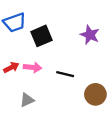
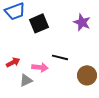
red arrow: (11, 67) -> (13, 62), moved
pink arrow: (33, 67) -> (40, 67), moved

